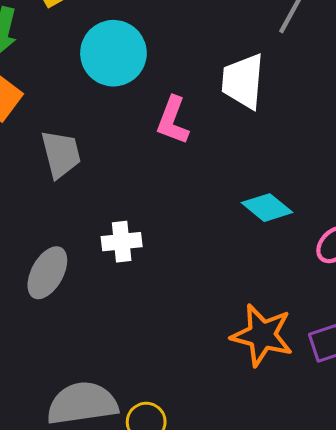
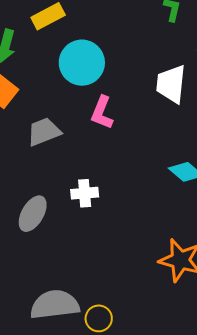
pink L-shape: (173, 120) -> (102, 113), moved
gray trapezoid: (61, 154) -> (44, 132), turned -99

